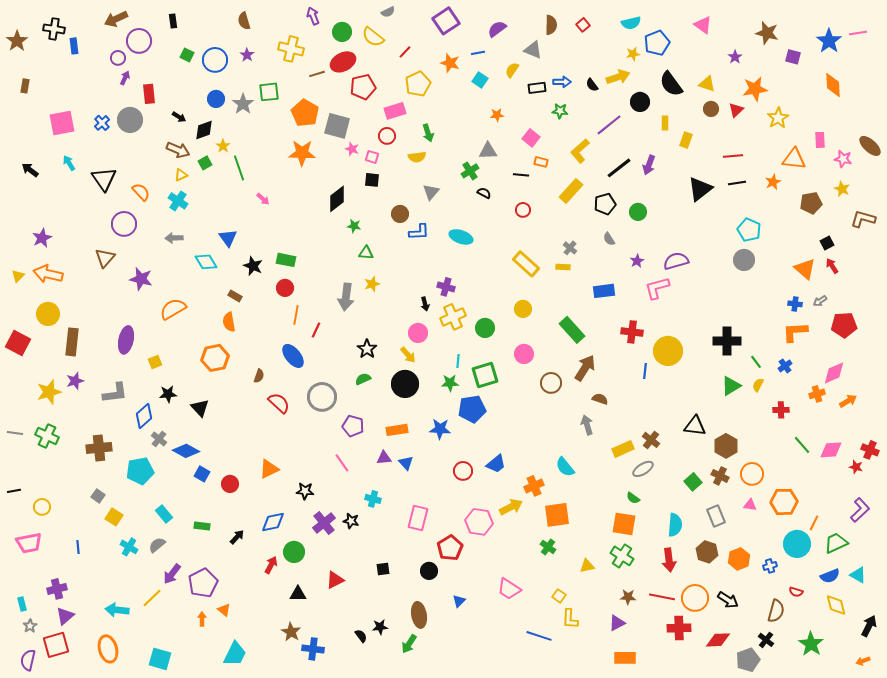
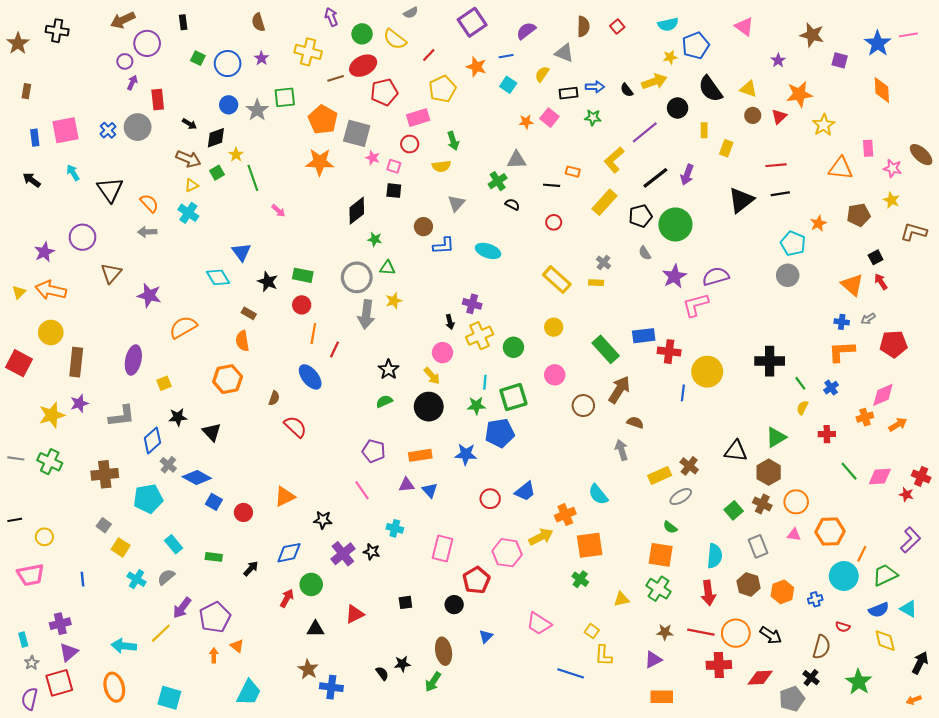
blue rectangle: (74, 46) -> (35, 138), moved
pink square: (531, 138) -> (549, 118), moved
orange star: (773, 182) -> (818, 223), moved
green circle: (638, 212) -> (675, 224), size x1.8
purple circle: (124, 224) -> (83, 237), moved
gray arrow: (174, 238) -> (147, 232), moved
purple star: (637, 261) -> (674, 276), size x1.6
blue rectangle: (604, 291) -> (644, 336), moved
green triangle: (731, 386) -> (776, 437), moved
gray circle: (322, 397) -> (357, 277), moved

